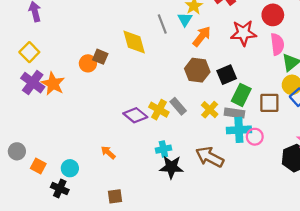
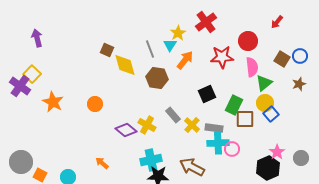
brown square: (100, 57) -> (107, 50), moved
orange circle: (88, 63) -> (95, 104), moved
brown hexagon: (197, 70) -> (157, 78), moved
purple cross: (33, 83) -> (20, 86), moved
green rectangle: (241, 95) -> (234, 105), moved
gray rectangle: (178, 106) -> (173, 115), moved
cyan cross: (163, 149) -> (151, 160), size x1.5
gray circle: (17, 151) -> (21, 162), size x1.5

